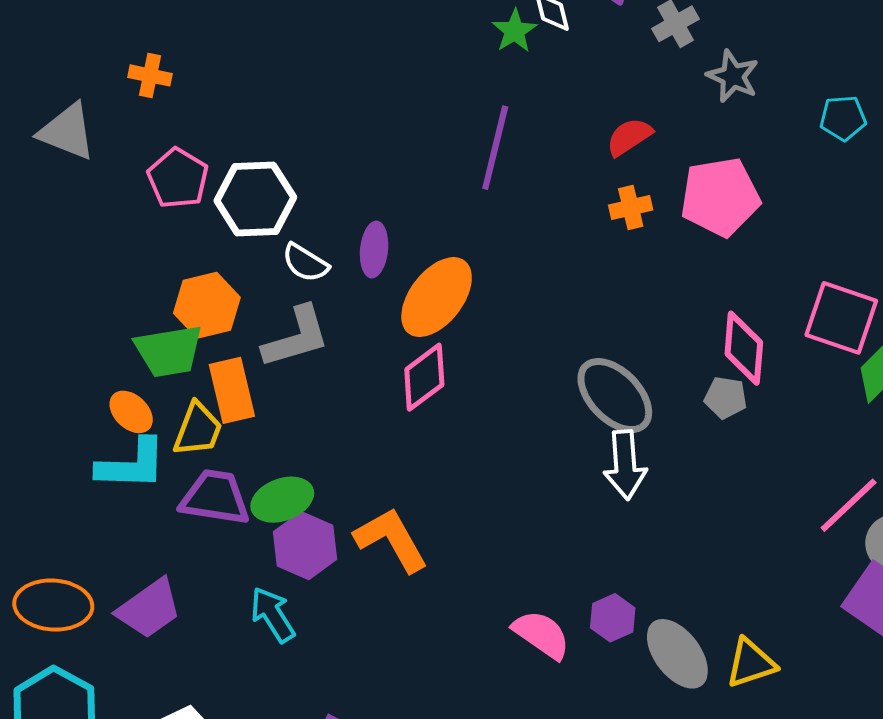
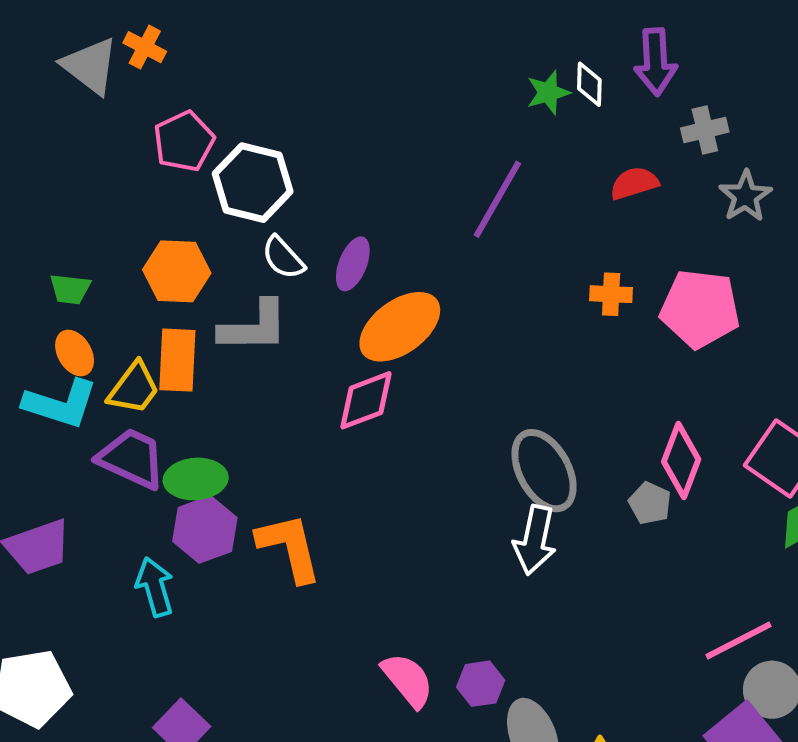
orange cross: (150, 75) -> (145, 47), moved
red semicircle: (629, 137) -> (634, 183), moved
green trapezoid: (169, 351) -> (70, 289), moved, size x0.6

